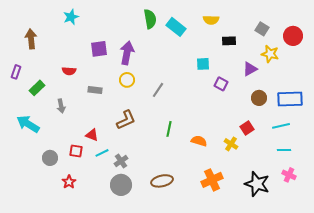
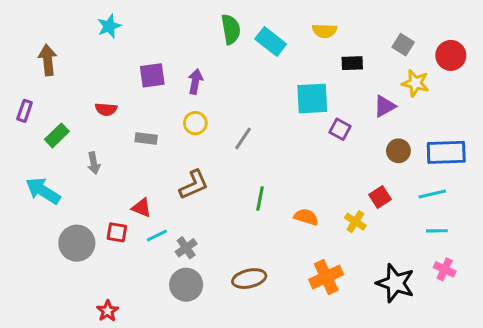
purple arrow: (127, 53) -> (195, 82), size x0.7
cyan square: (203, 64) -> (312, 98), size x1.6
gray circle: (50, 158) -> (77, 243), size x1.5
red star: (69, 182) -> (108, 311), moved

